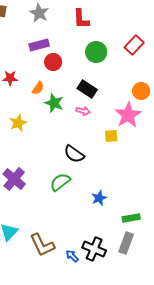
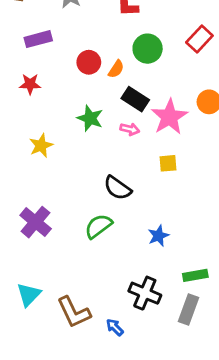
purple rectangle: (39, 45) -> (38, 39), moved
orange semicircle: (38, 88) -> (116, 69), moved
pink star: (128, 115) -> (169, 117), moved
blue star: (99, 198) -> (158, 236), moved
black cross: (94, 249) -> (145, 293), moved

